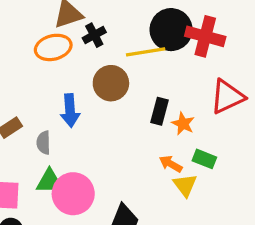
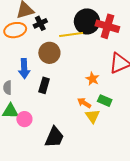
black rectangle: (159, 111) -> (44, 85), moved
pink circle: (73, 194) -> (24, 119), size x0.6

